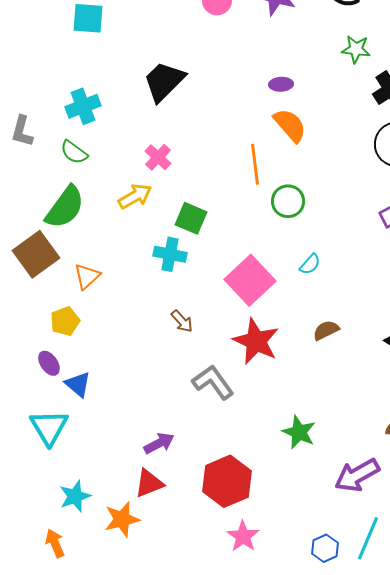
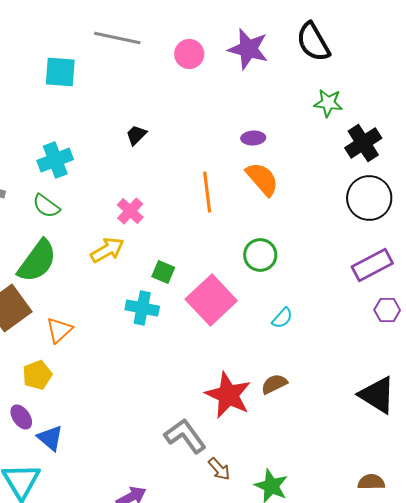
black trapezoid: (164, 81) -> (136, 135), size x0.5
orange line: (255, 164) -> (207, 192), moved
green square: (191, 218) -> (163, 272), size x0.7
pink square: (250, 280) -> (211, 300), moved
brown arrow: (182, 321) -> (219, 469), moved
brown semicircle: (326, 330) -> (274, 384), moved

